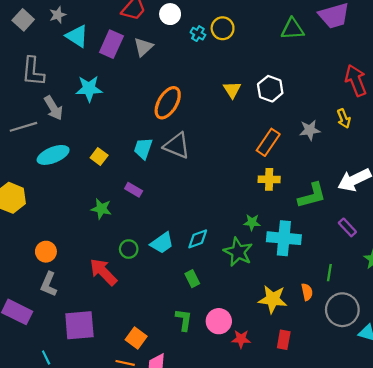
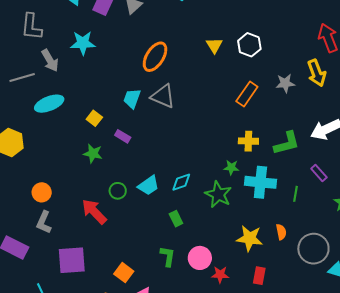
yellow arrow: (344, 119) -> (317, 73), size x1.5
yellow square: (99, 157) -> (94, 118), moved
yellow cross: (269, 179) -> (248, 141), moved
green line: (329, 273) -> (295, 194), moved

